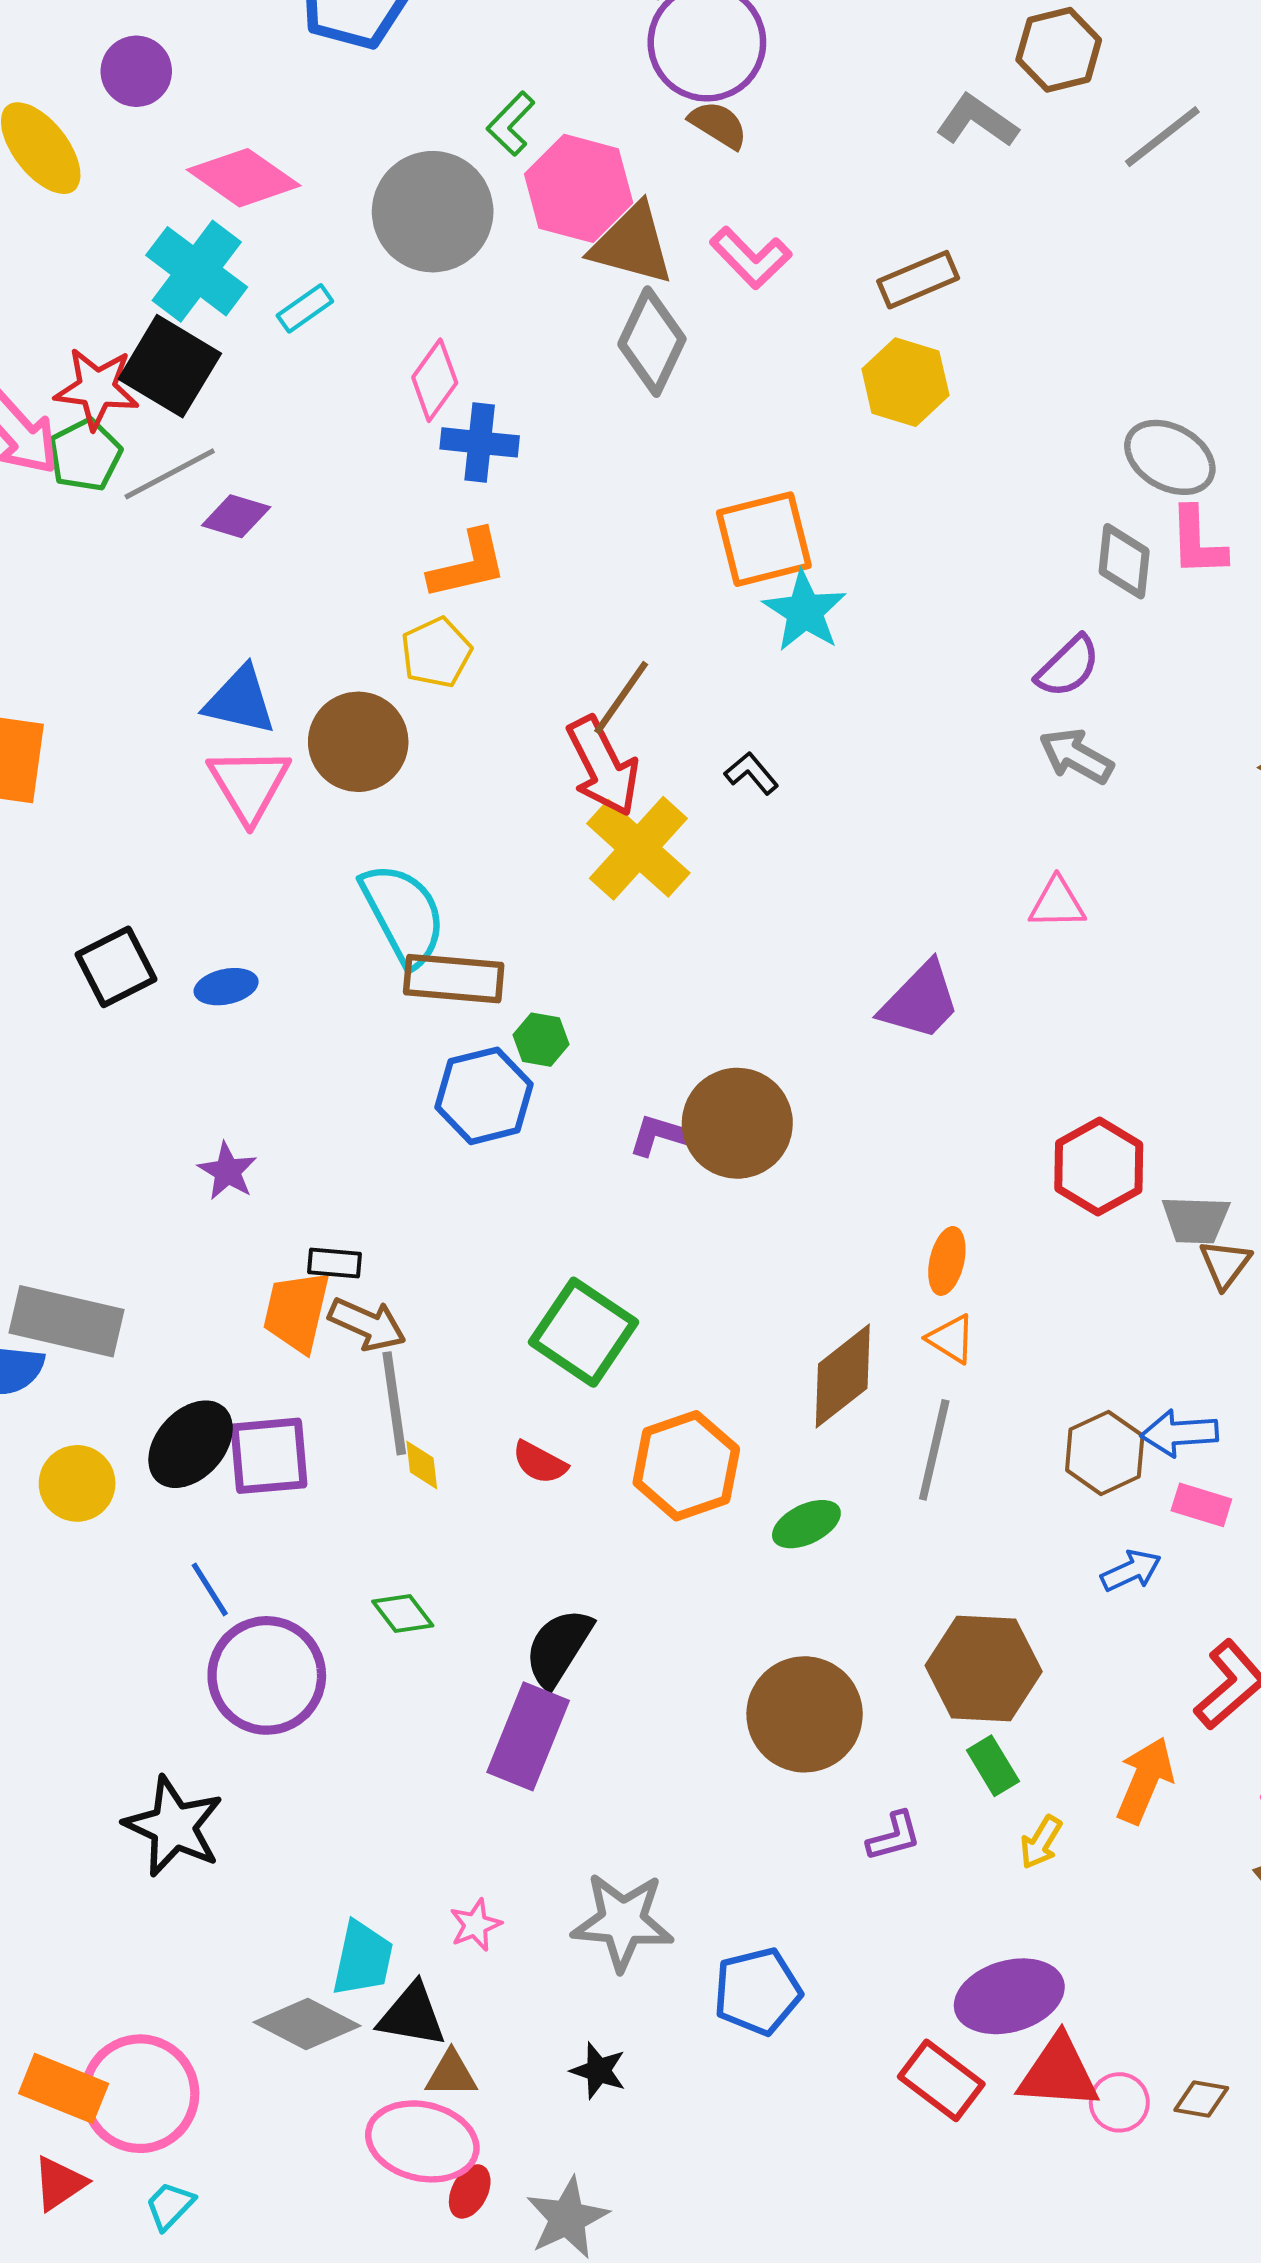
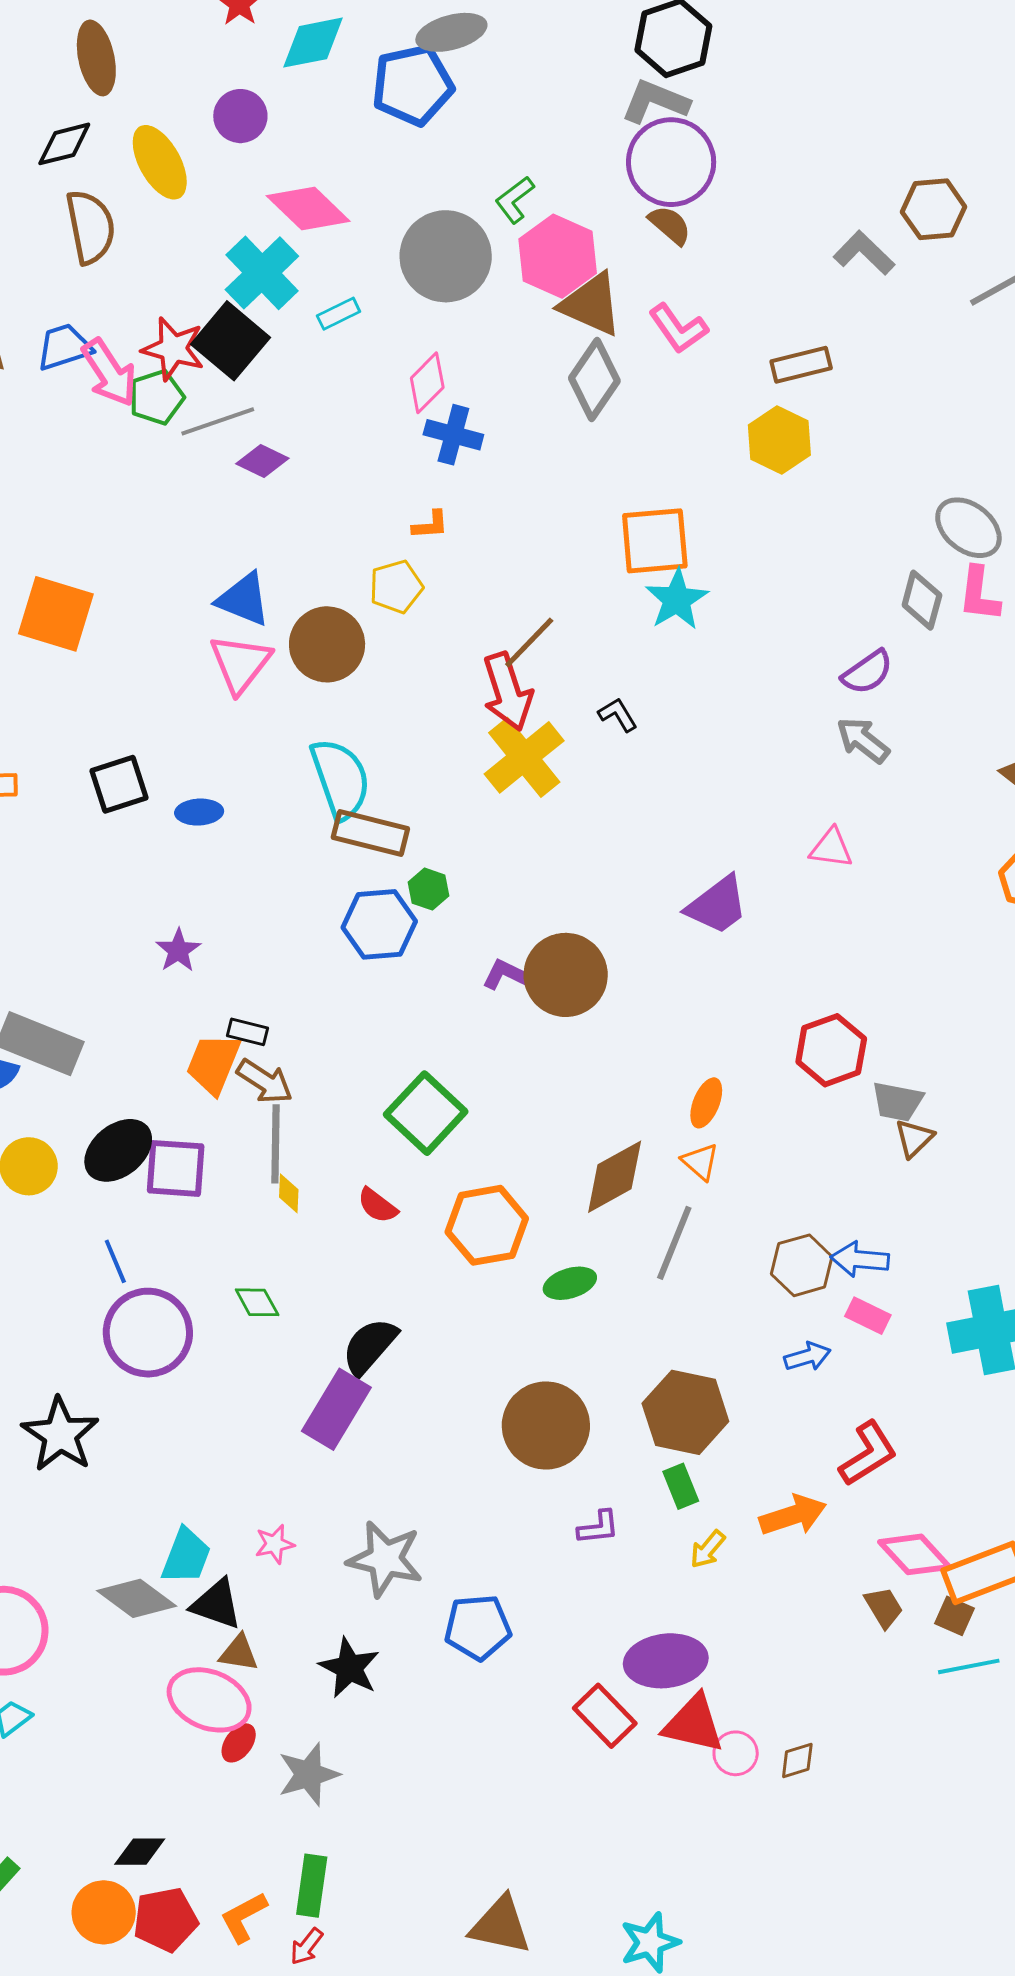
orange L-shape: (468, 565) -> (430, 525), size x0.6
orange arrow: (1145, 1780) -> (793, 1515), turned 40
black star: (598, 2071) -> (349, 1668), size x1.4
brown diamond: (1201, 2099) -> (797, 1760), turned -36

